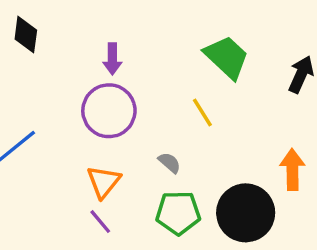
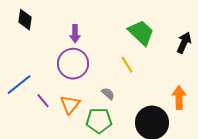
green pentagon: (178, 213) -> (99, 121), moved
purple line: (100, 222) -> (43, 101), moved

